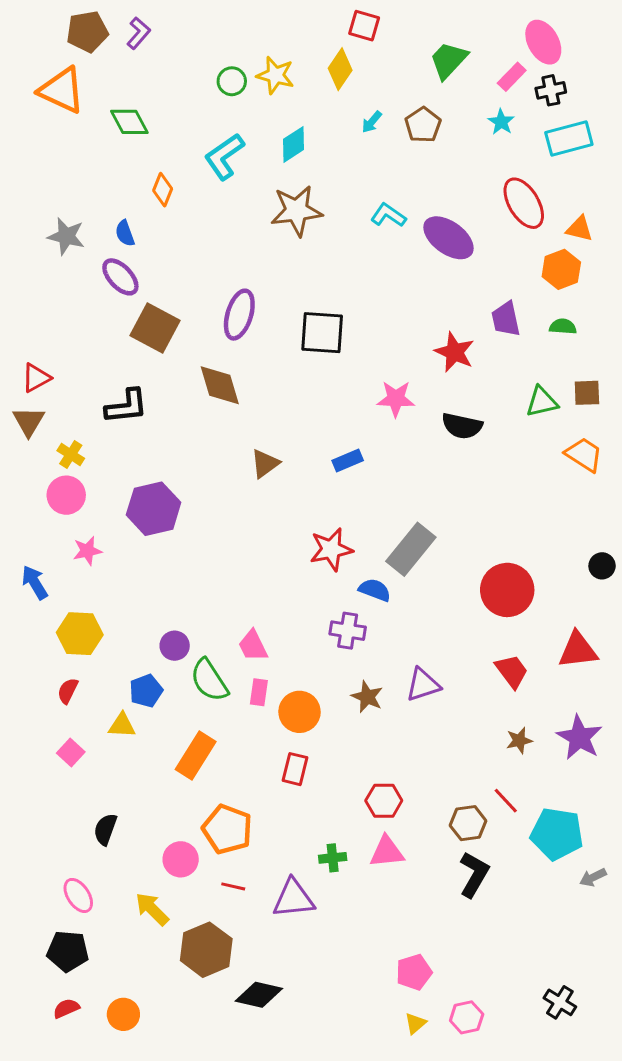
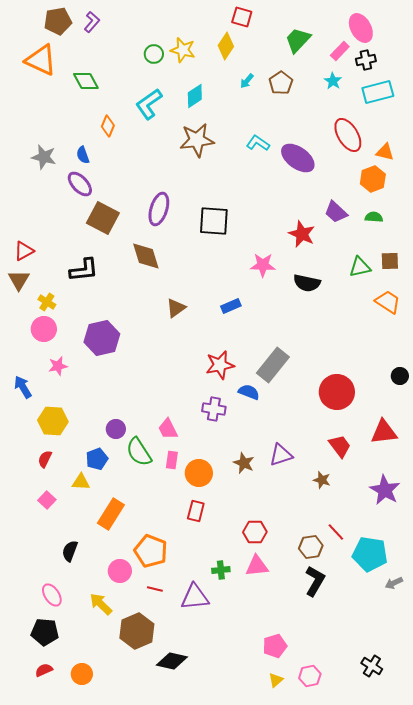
purple trapezoid: (506, 319) -> (336, 212), turned -35
purple cross: (348, 631) -> (214, 409), moved
brown star: (519, 740) -> (322, 480), moved, turned 30
orange rectangle: (196, 755) -> (111, 514), moved

